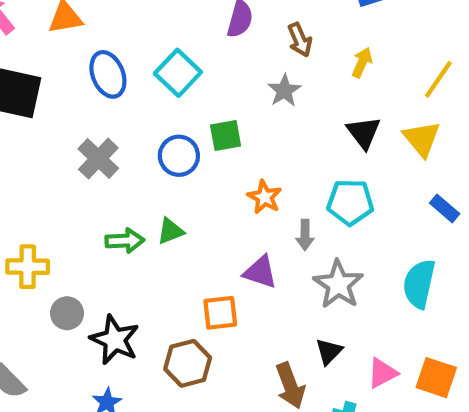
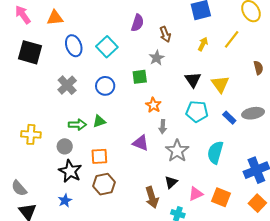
yellow arrow: (362, 63) -> (203, 44), moved
yellow line: (438, 79) -> (232, 39), moved
green square: (226, 136) -> (140, 77), moved
orange star: (264, 197) -> (153, 105), moved
cyan pentagon: (350, 202) -> (197, 112), moved
gray circle: (67, 313) -> (65, 146), moved
orange square: (220, 313) -> (99, 156), moved

